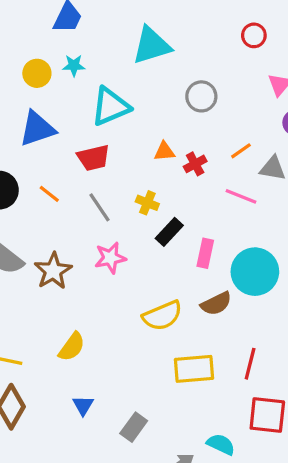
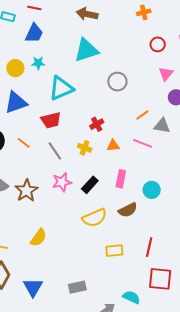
red circle: (254, 35) -> (158, 44), moved
orange triangle: (164, 151) -> (113, 146), moved
red cross: (195, 164) -> (97, 124), moved
black rectangle: (169, 232) -> (90, 185), moved
cyan circle: (255, 272) -> (152, 190), size x0.6
yellow rectangle: (194, 369) -> (114, 251), size x0.7
blue triangle: (83, 405) -> (33, 287), moved, size x1.5
gray rectangle: (134, 427) -> (77, 287), turned 42

